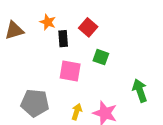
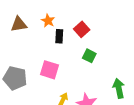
pink square: (70, 71) -> (50, 70), moved
gray pentagon: (35, 103) -> (15, 78), moved

